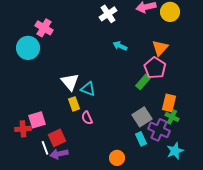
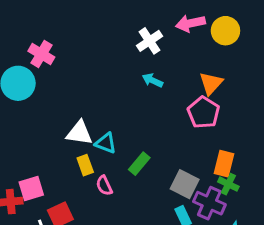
white cross: (108, 14) -> (150, 41), moved
white triangle: (70, 82) -> (79, 133), turned -42
green rectangle: (143, 82) -> (139, 164), moved
gray square: (142, 117) -> (185, 184), turned -30

